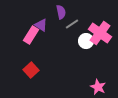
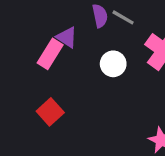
gray line: (72, 24) -> (123, 17), moved, turned 64
white circle: (86, 41) -> (113, 64), moved

